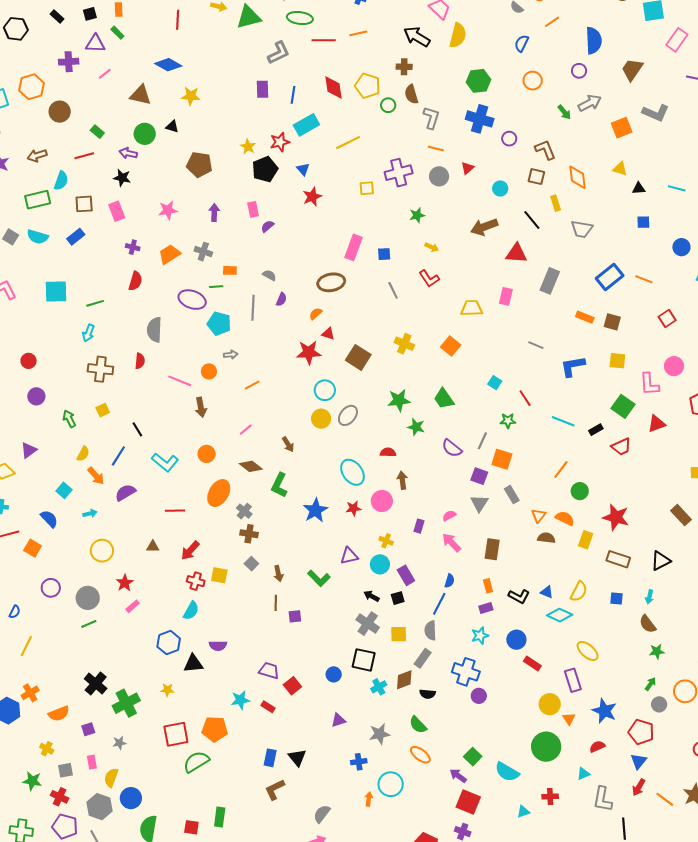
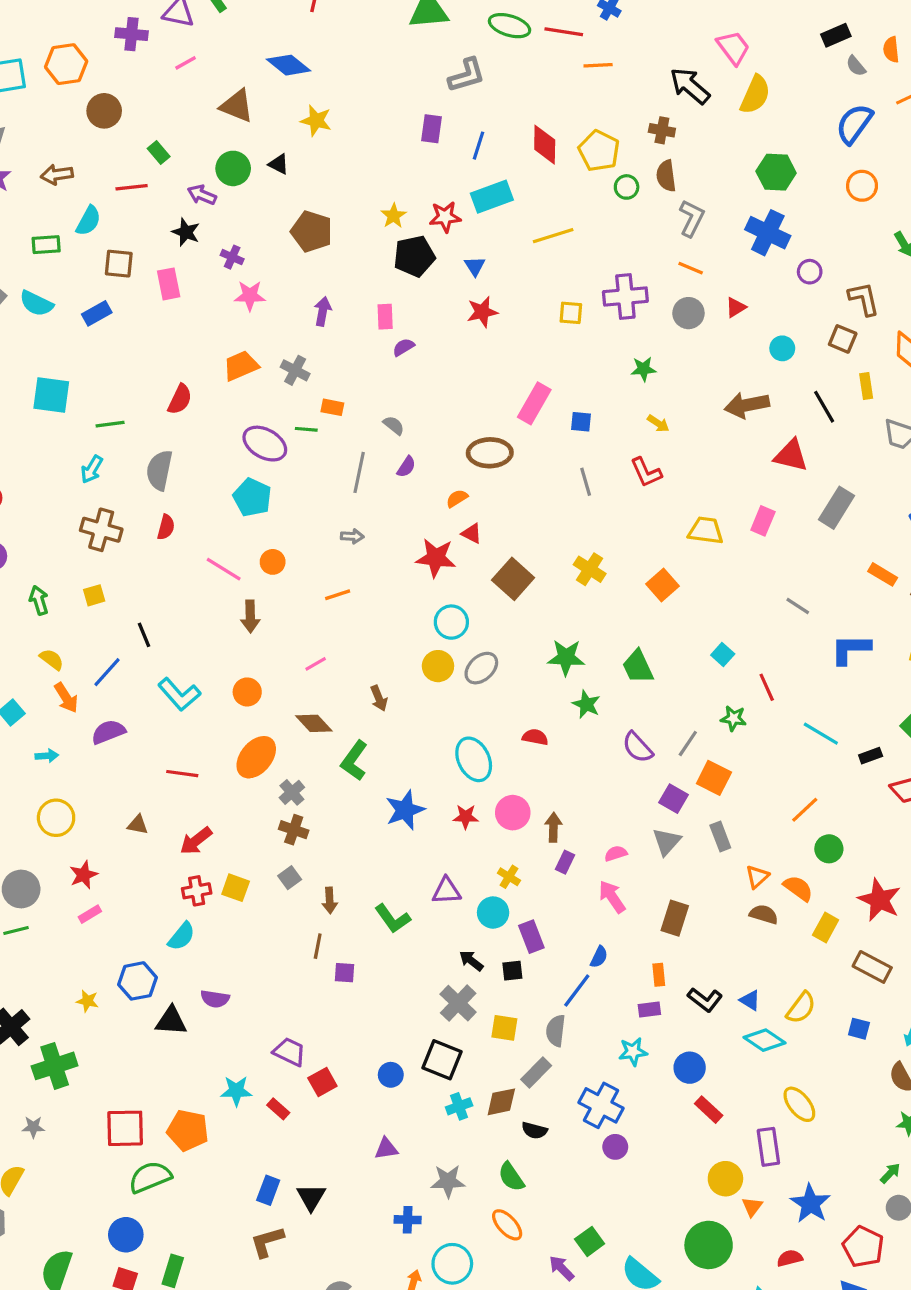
red line: (324, 40) -> (564, 32), moved
blue semicircle: (522, 43) -> (854, 124), size x1.5
green rectangle: (38, 200) -> (46, 245), size x0.7
purple cross: (133, 247) -> (232, 257), moved
cyan pentagon: (219, 323) -> (252, 497), moved
gray semicircle: (154, 330) -> (159, 470), moved
gray arrow: (231, 355) -> (352, 536), moved
yellow semicircle: (83, 454) -> (52, 659), turned -91
brown arrow: (402, 480) -> (553, 827), moved
red cross: (196, 581) -> (197, 891), turned -36
yellow star: (167, 690) -> (87, 1001), moved
blue circle: (131, 798) -> (126, 1235), moved

